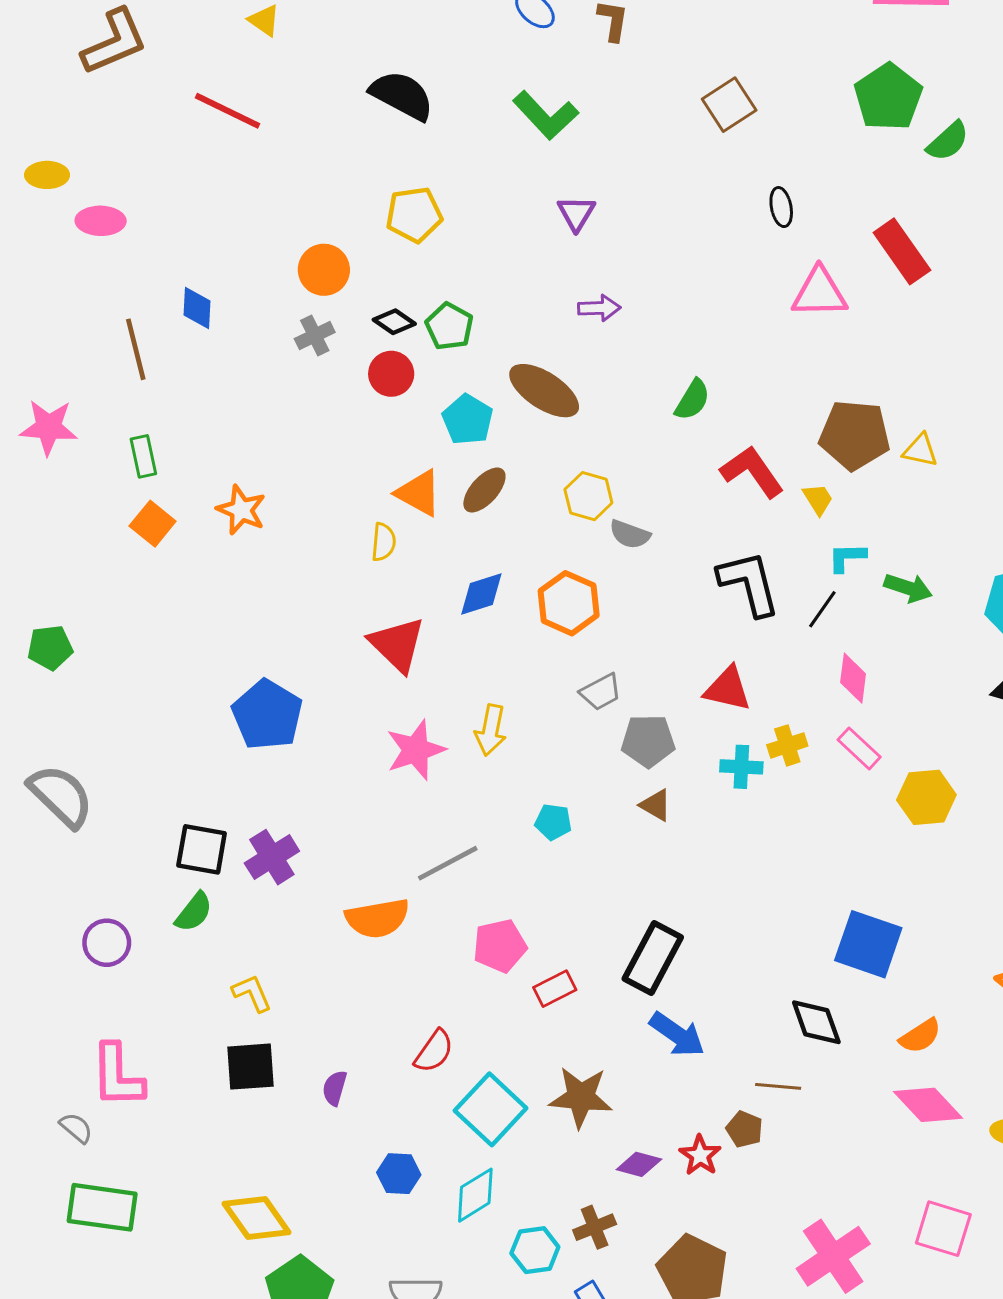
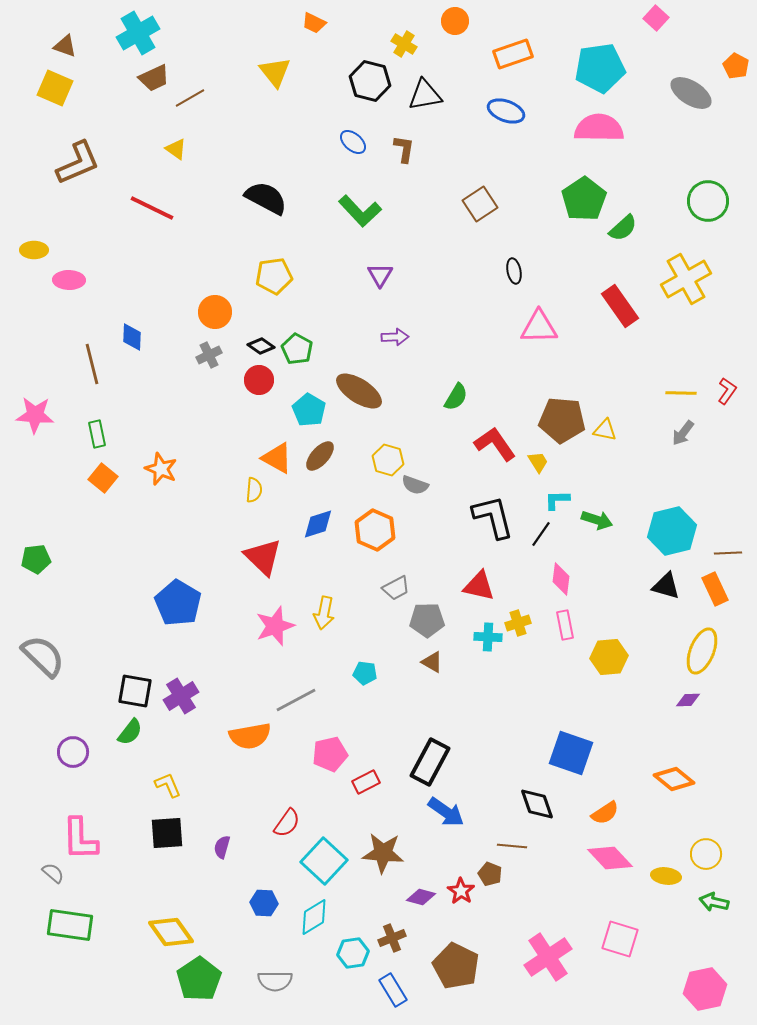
red rectangle: (902, 251) -> (620, 306), moved
pink rectangle: (859, 748) -> (565, 625), turned 36

